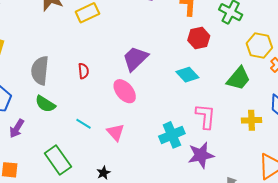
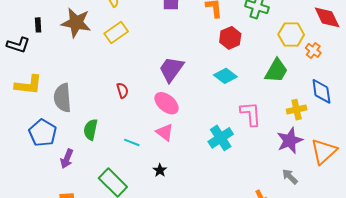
gray semicircle: (40, 71) -> (62, 98), moved
green semicircle: (45, 104) -> (91, 130), turned 80
pink triangle: (116, 132) -> (165, 132), moved
purple star: (201, 155) -> (290, 141), moved
black star: (103, 173) -> (160, 170), moved

